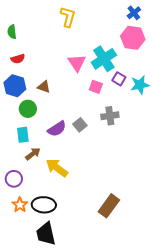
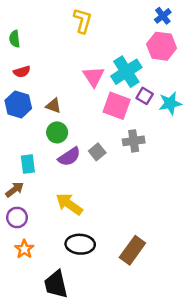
pink square: (96, 87) -> (117, 106), size x1.6
green circle: (28, 109) -> (57, 132), moved
brown arrow: (33, 154) -> (15, 190), moved
black ellipse: (44, 205) -> (80, 244), moved

